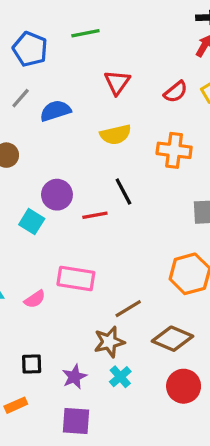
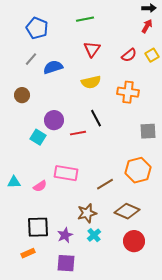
green line: (85, 33) -> (85, 19), moved
brown line: (128, 309) -> (105, 184), moved
black square: (32, 364) -> (38, 227), size x1.6

